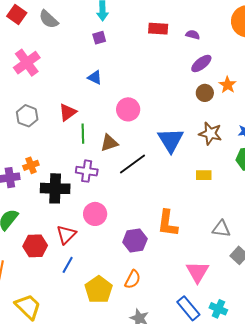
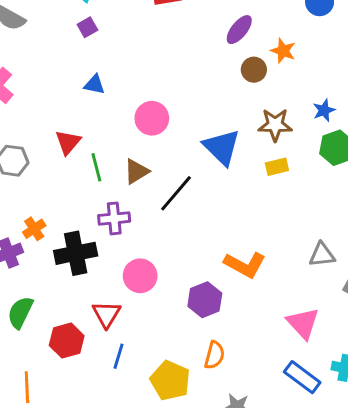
yellow rectangle: (204, 175) -> (277, 167), moved
orange L-shape: (168, 223) -> (245, 265), turned -56

